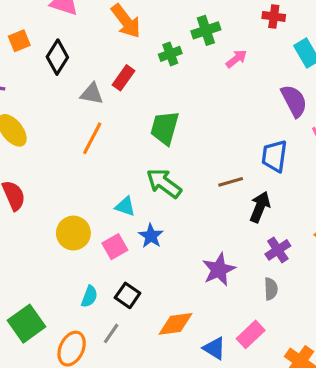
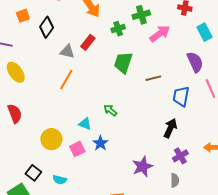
pink arrow: (236, 59) -> (160, 34), size x1.5
green trapezoid: (165, 128) -> (123, 63), moved
brown line: (231, 182) -> (153, 78), moved
green arrow: (164, 183) -> (110, 110), size x0.6
black square: (128, 295) -> (33, 173), moved
cyan semicircle: (89, 296) -> (60, 180), turned 80

